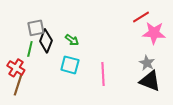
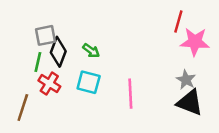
red line: (141, 17) -> (178, 22), turned -42
red cross: (16, 68) -> (49, 84), moved

